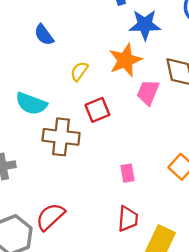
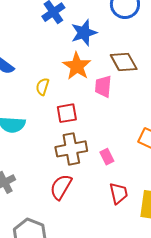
red square: (97, 110) -> (67, 113), turned 30
brown cross: (61, 137) -> (71, 149), moved
red semicircle: (50, 217) -> (61, 187), moved

